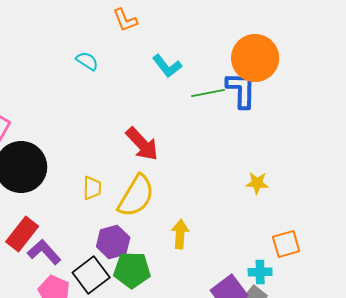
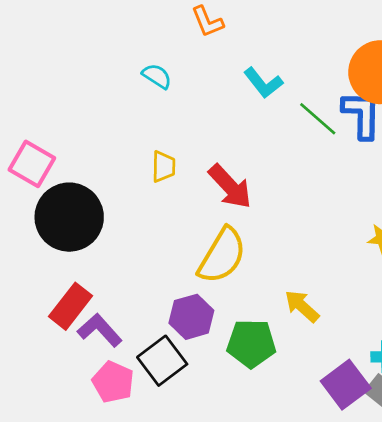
green line: (208, 93) -> (318, 119), turned 52
yellow trapezoid: (92, 188) -> (164, 167), moved
yellow arrow: (180, 234) -> (302, 306), moved, turned -52
green pentagon: (132, 270) -> (251, 343), moved

